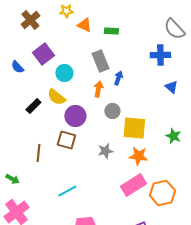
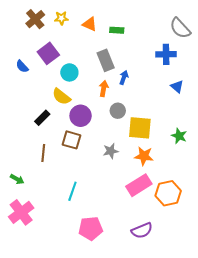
yellow star: (66, 11) -> (61, 18), moved
black rectangle: (33, 106) -> (42, 118), moved
cyan line: (67, 191) -> (72, 191), turned -42

